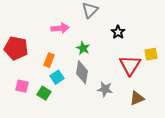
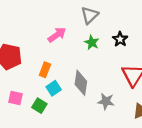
pink arrow: (60, 28) -> (57, 35), turned -30
green star: (83, 48) -> (92, 42), moved

